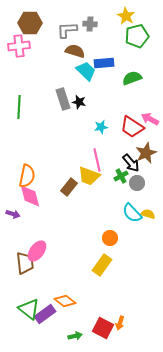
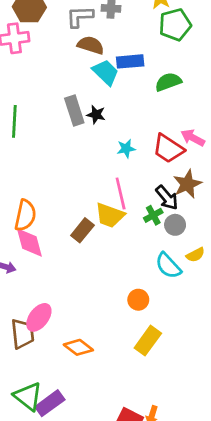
yellow semicircle: (148, 214) -> (195, 255), moved, turned 136
yellow rectangle: (102, 265) -> (148, 341), moved
orange diamond: (65, 301) -> (78, 347), moved

